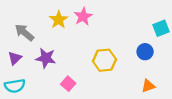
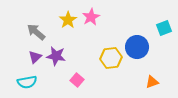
blue circle: (145, 52) -> (137, 47), moved, size x1.5
purple triangle: (15, 58) -> (35, 57), moved

